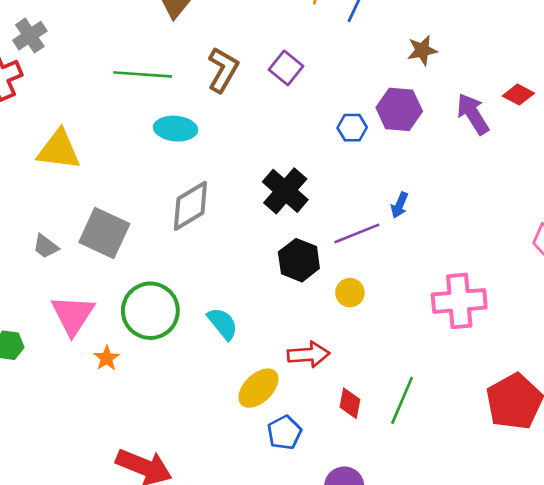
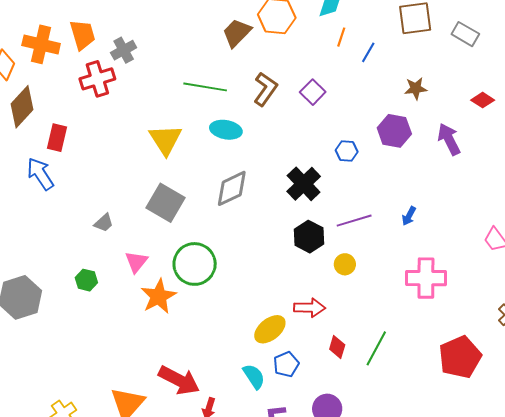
red diamond: (518, 95) -> (483, 100), moved
blue hexagon: (352, 128) -> (347, 151), moved
yellow triangle: (59, 150) -> (165, 140), moved, turned 45
blue arrow: (400, 205) -> (409, 216), moved
gray trapezoid: (46, 246) -> (104, 223), moved, turned -85
pink triangle: (73, 315) -> (136, 262), size x0.7
cyan semicircle: (223, 324) -> (254, 376), moved
orange star: (107, 358) -> (159, 296), size x1.8

